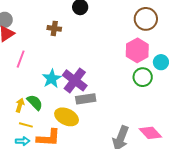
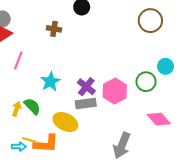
pink hexagon: (137, 50) -> (115, 91), moved
purple cross: (75, 80) -> (86, 87), moved, size x0.7
yellow line: (26, 125) -> (29, 140), moved
pink diamond: (150, 133) -> (159, 119), moved

